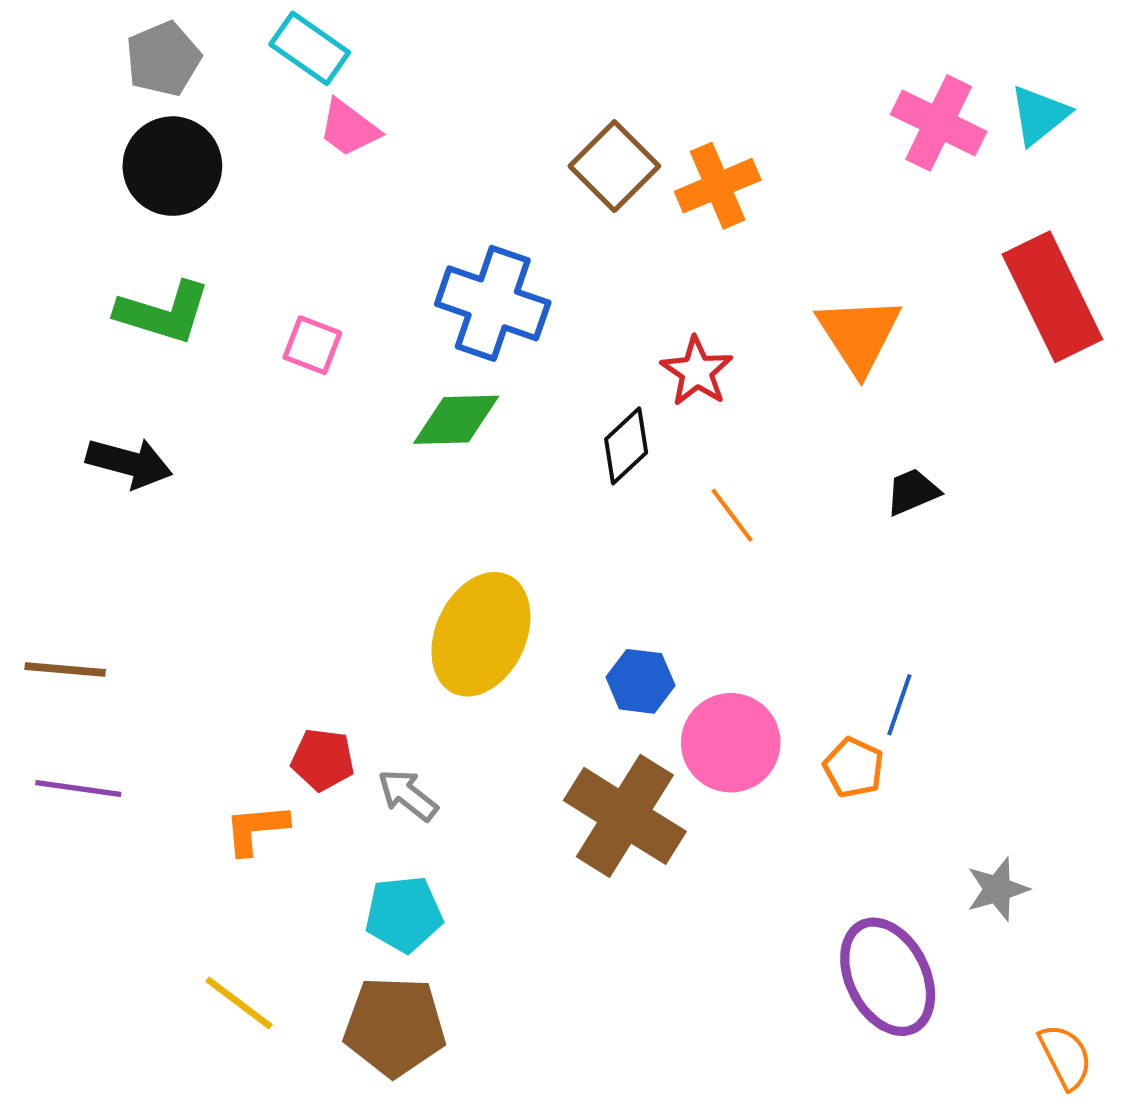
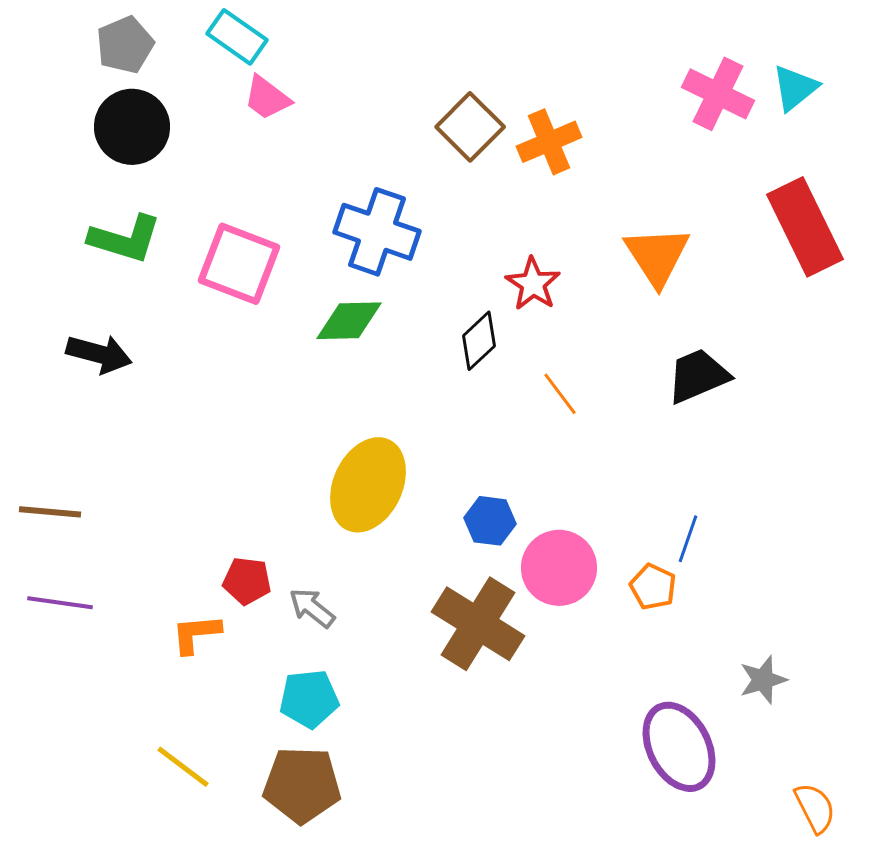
pink square: (312, 345) -> (239, 264), size x1.8
black trapezoid: (912, 492) -> (698, 376), size x1.5

